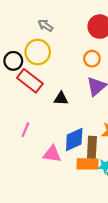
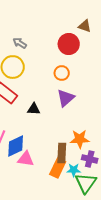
blue diamond: (74, 140) -> (16, 146), moved
orange rectangle: (88, 164) -> (58, 168), turned -66

